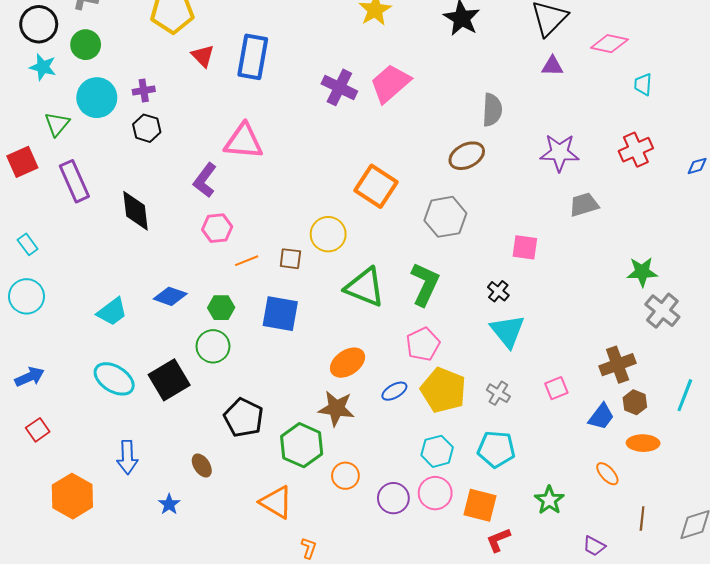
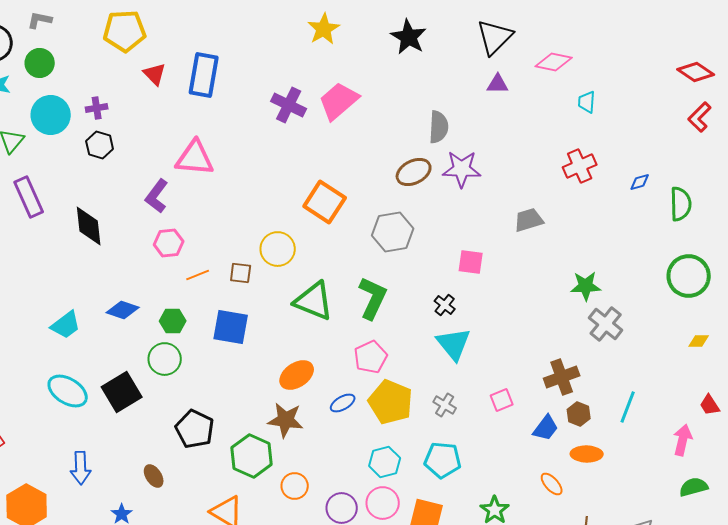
purple star: (559, 153) -> (462, 169), moved

